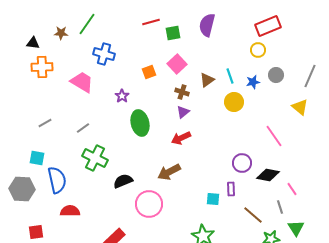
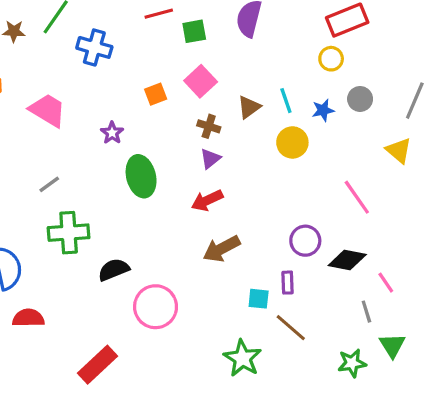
blue cross: (104, 54) -> (94, 47), moved
green cross: (95, 158) -> (69, 233), turned -30
brown arrow: (169, 172) -> (222, 249), moved
brown line: (253, 215) -> (291, 328), moved

